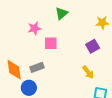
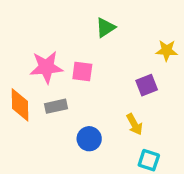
pink star: (34, 28) -> (46, 67), moved, size x1.5
blue circle: (29, 88) -> (89, 139), moved

